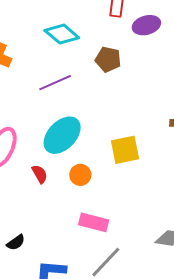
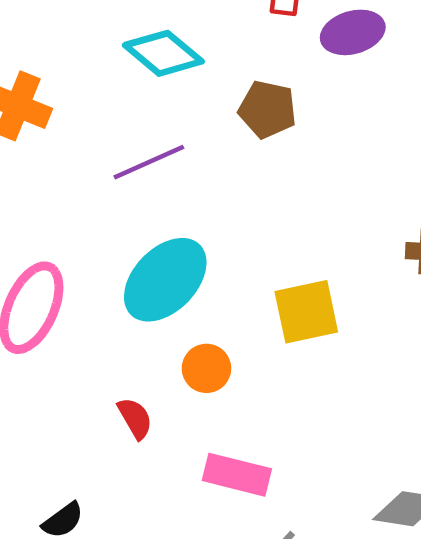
red semicircle: (40, 174) -> (135, 418), moved

